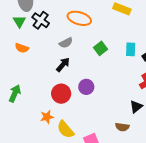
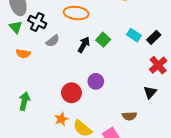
gray semicircle: (66, 43) -> (53, 41), moved
cyan rectangle: (131, 49) -> (134, 35), turned -48
black arrow: (63, 65) -> (84, 45), moved
brown semicircle: (122, 127) -> (129, 116), moved

